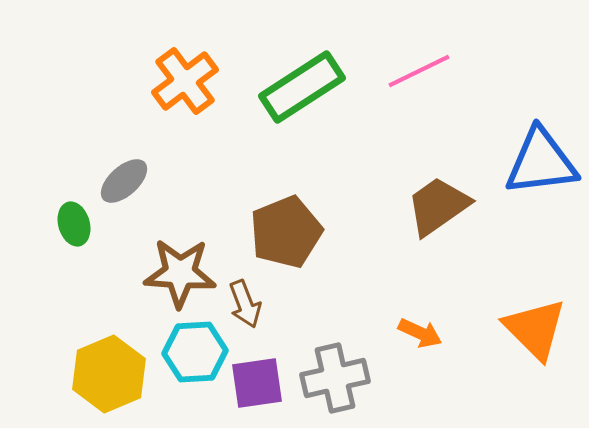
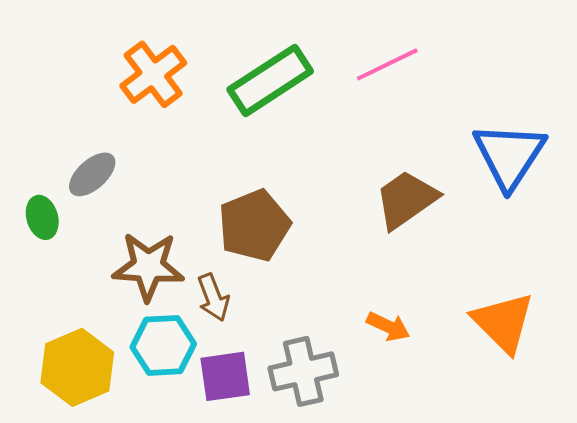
blue triangle: (541, 162) -> (509, 155), turned -50

